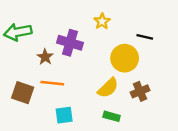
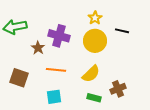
yellow star: (102, 21) -> (95, 18), moved
yellow circle: (125, 58) -> (95, 41), moved
orange line: (52, 83) -> (56, 70), moved
brown cross: (140, 91) -> (118, 89), moved

